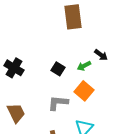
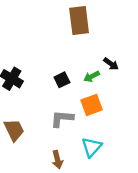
black square: (58, 69) -> (62, 80), turned 32
orange square: (84, 91) -> (92, 105), turned 30

